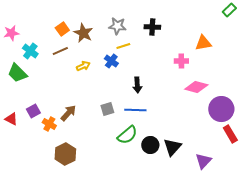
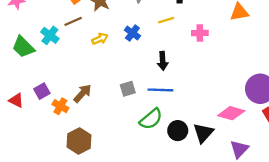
yellow line: (123, 46) -> (166, 20), moved
cyan cross: (30, 51) -> (50, 35), moved
pink cross: (181, 61) -> (200, 33), moved
pink diamond: (196, 87) -> (231, 113), moved

